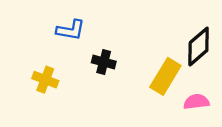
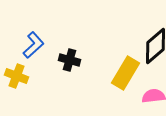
blue L-shape: (71, 30) -> (34, 45), moved, turned -52

